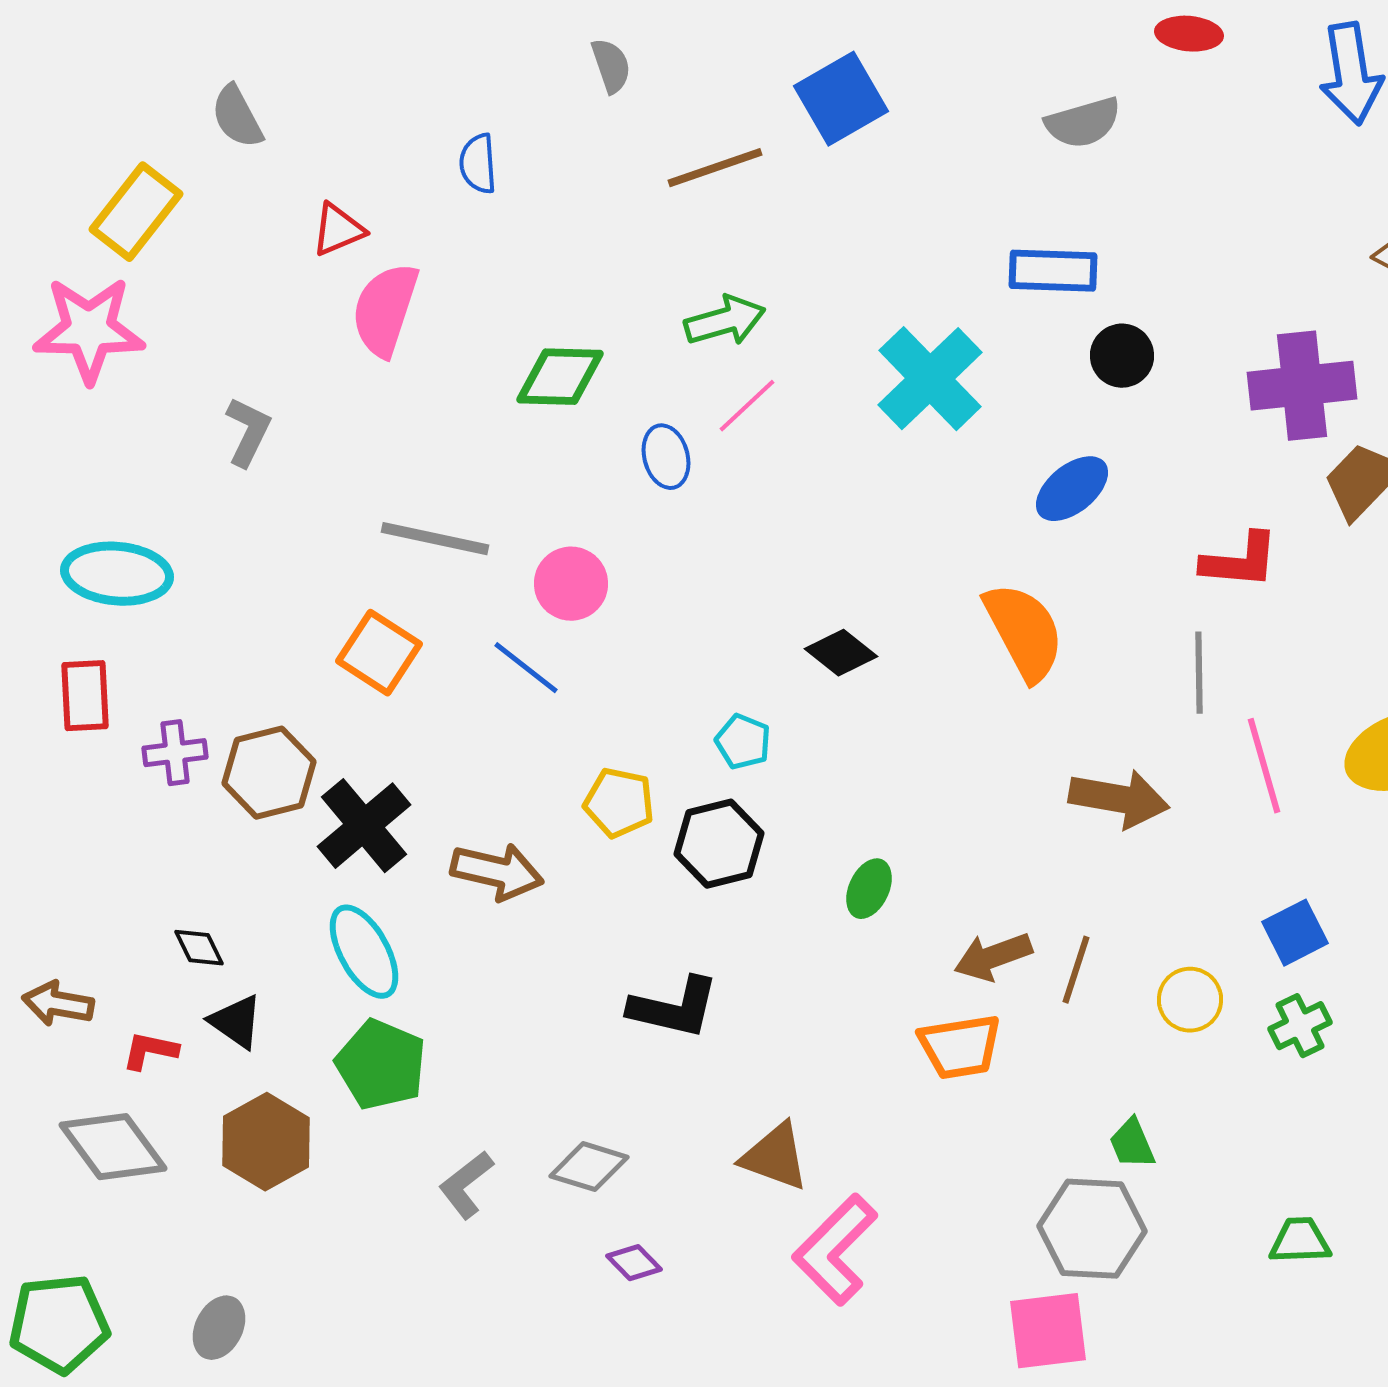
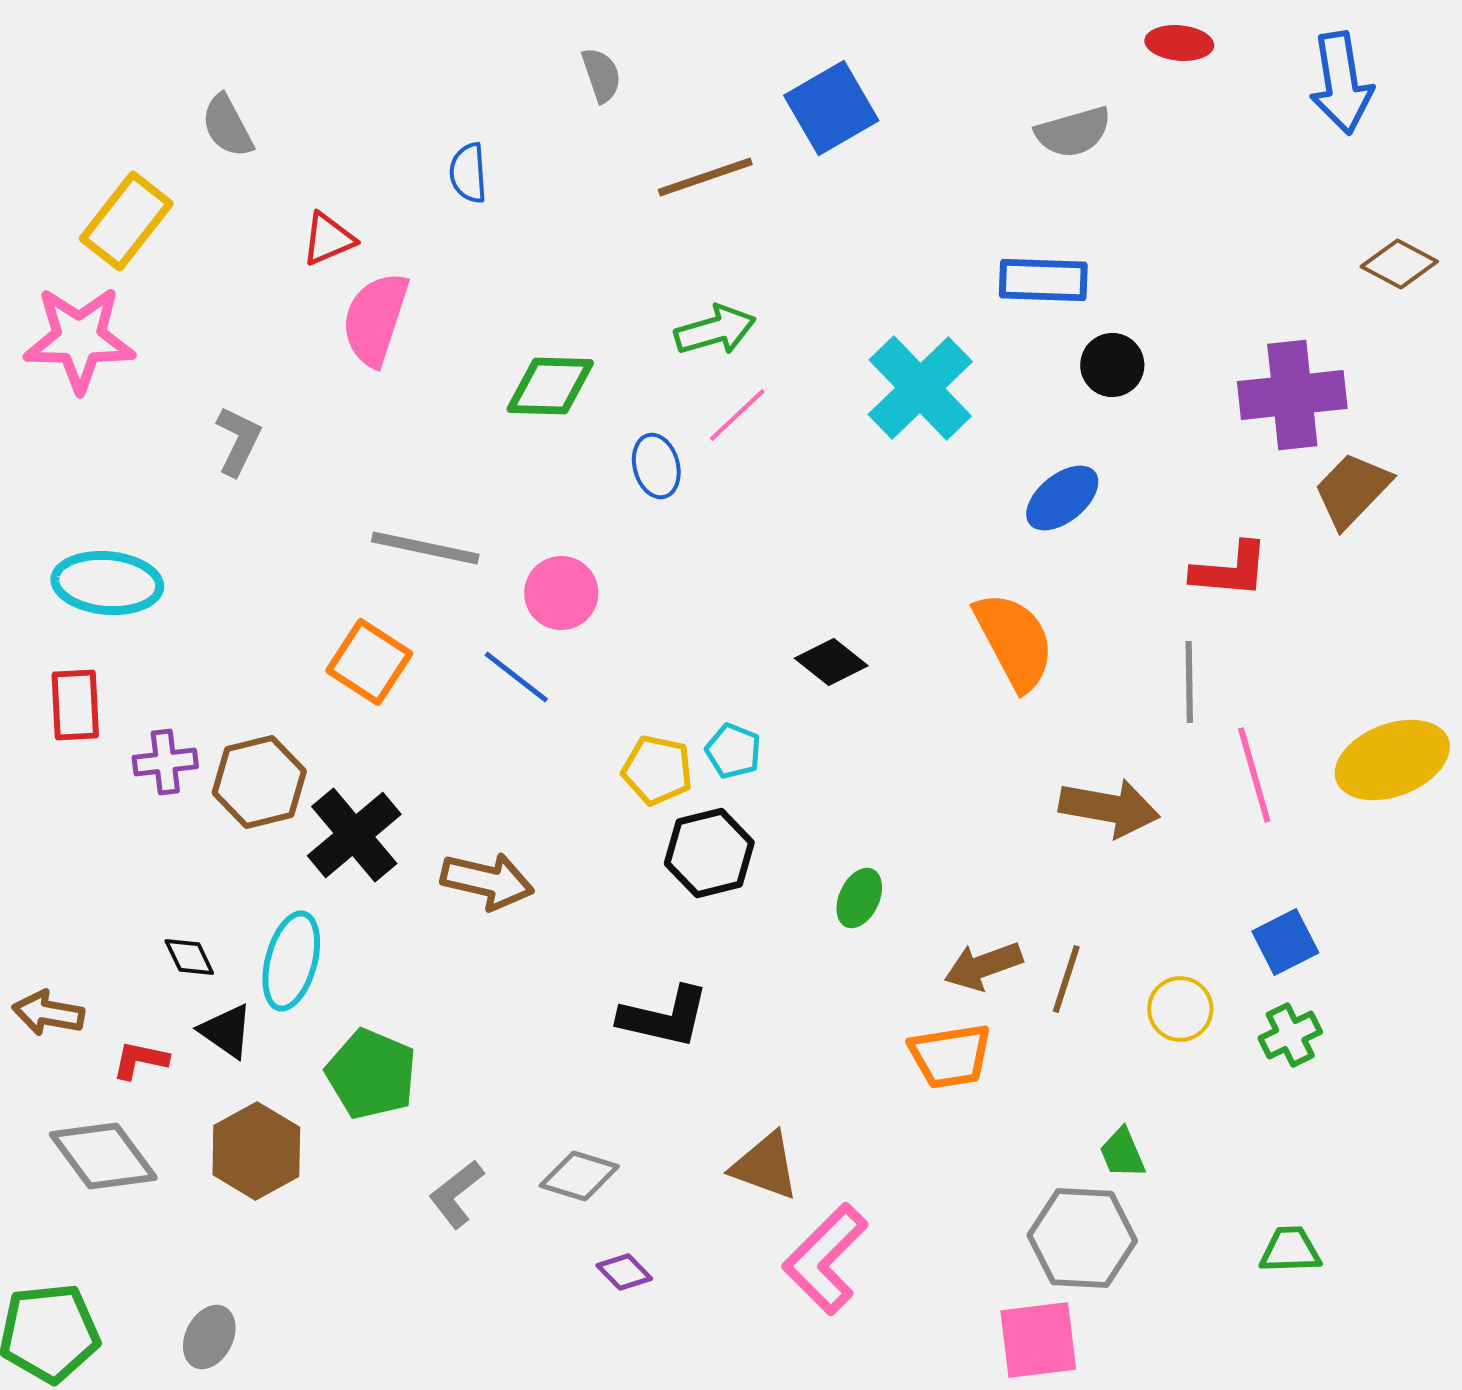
yellow pentagon: (619, 803) -> (657, 770), moved
cyan ellipse: (364, 952) -> (291, 961), moved, turned 44

